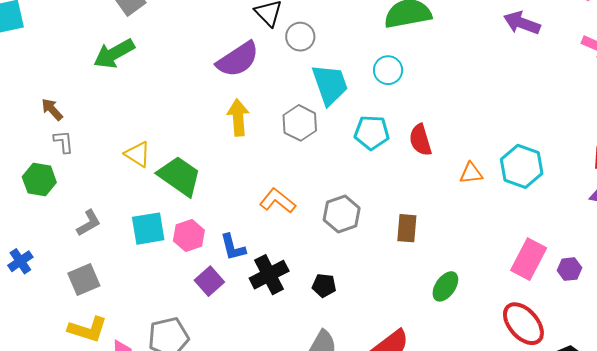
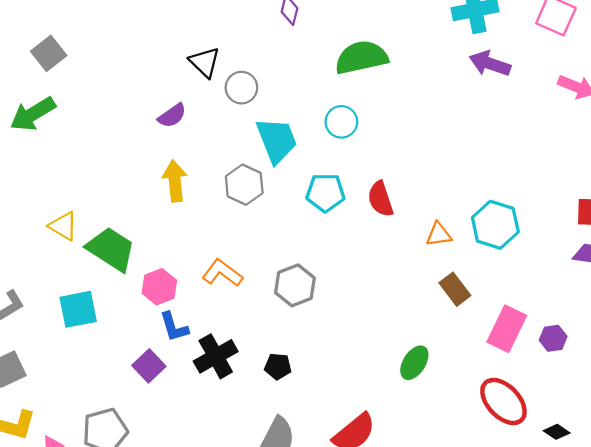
purple semicircle: (238, 59) -> (172, 116), size x0.6
brown rectangle: (407, 228) -> (455, 289), moved, turned -40
pink hexagon: (189, 236) -> (159, 287), moved

